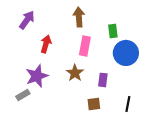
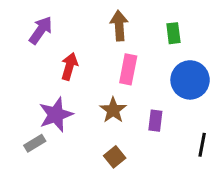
green rectangle: (113, 31) -> (173, 33), moved
brown square: (94, 104) -> (115, 157), moved, turned -32
black line: (128, 104) -> (202, 145), moved

